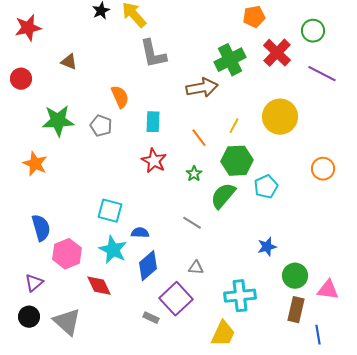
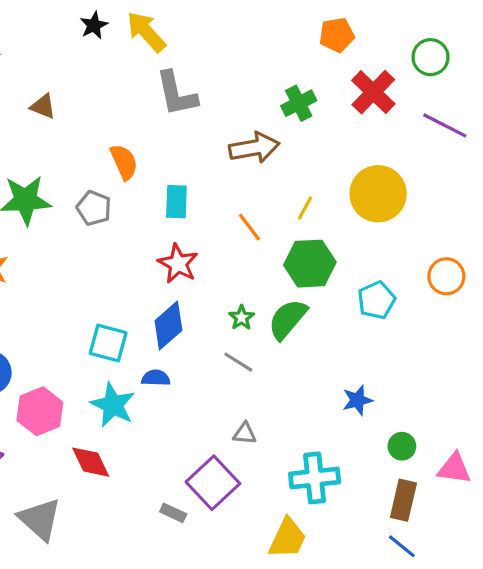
green cross: (230, 60) -> (299, 103), size x0.7
green star: (194, 174) -> (242, 318), moved
cyan pentagon: (266, 187) -> (376, 300), moved
blue diamond: (148, 266) -> (168, 326), moved
green circle: (295, 276) -> (402, 446), size x0.7
blue line: (318, 335) -> (402, 546), moved, turned -42

